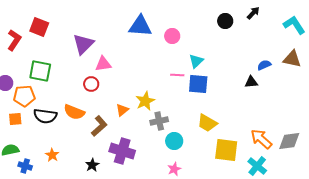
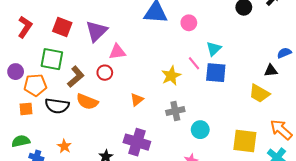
red square: (39, 27) -> (62, 27), moved
pink line: (177, 75) -> (194, 63), turned 48
yellow star: (145, 101) -> (171, 76), moved
yellow trapezoid: (207, 123) -> (259, 93), moved
brown L-shape: (99, 126) -> (76, 77), moved
cyan circle: (174, 141) -> (200, 130), moved

